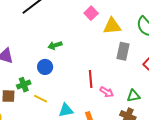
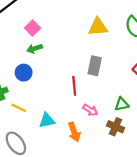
pink square: (91, 13) -> (32, 28), moved
gray rectangle: (123, 51) -> (95, 66), moved
pink arrow: (107, 92) -> (90, 110), moved

